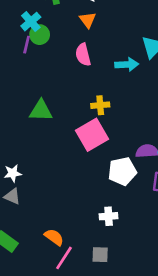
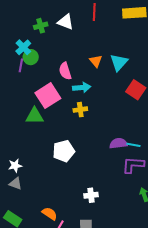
orange triangle: (88, 20) -> (96, 61), moved
cyan arrow: (127, 64) -> (82, 87), moved
pink square: (92, 135) -> (48, 96), moved
white pentagon: (122, 171) -> (64, 151), moved

